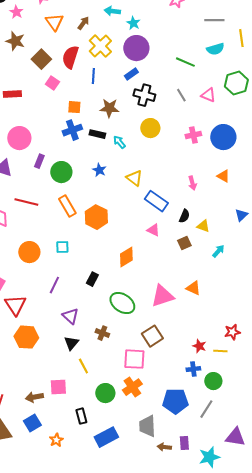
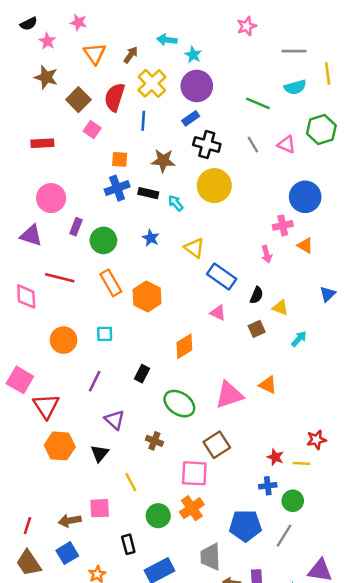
yellow circle: (150, 128) -> (214, 186), size x1.4
pink cross: (193, 135) -> (283, 225), moved
black triangle: (71, 343) -> (100, 453), moved

